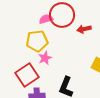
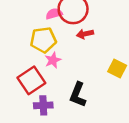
red arrow: (84, 29) -> (85, 34), moved

